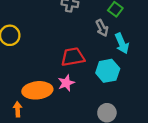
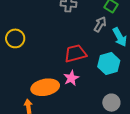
gray arrow: (102, 28) -> (100, 24), turned -119

